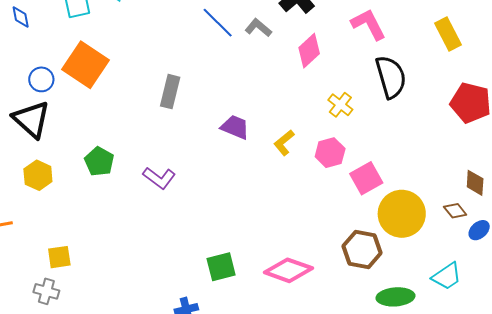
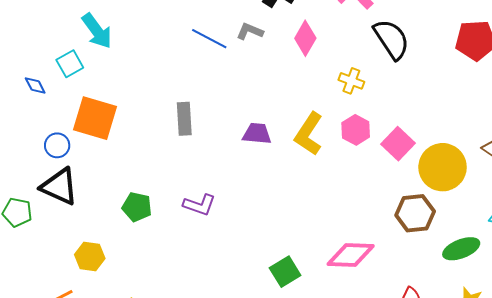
blue diamond: (21, 17) -> (35, 85), moved
yellow L-shape: (284, 143) -> (309, 134), size x1.6
yellow hexagon: (38, 175) -> (90, 257), moved

